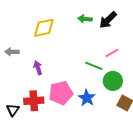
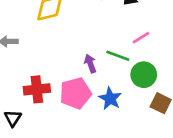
purple arrow: (38, 68) -> (90, 63), moved
red cross: (34, 101) -> (37, 89), moved

